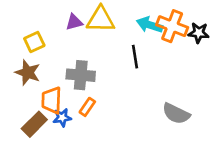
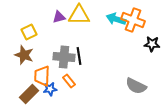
black star: (199, 33) -> (152, 44), moved
black line: (135, 57) -> (79, 56), moved
orange rectangle: (87, 107) -> (69, 81), turned -72

